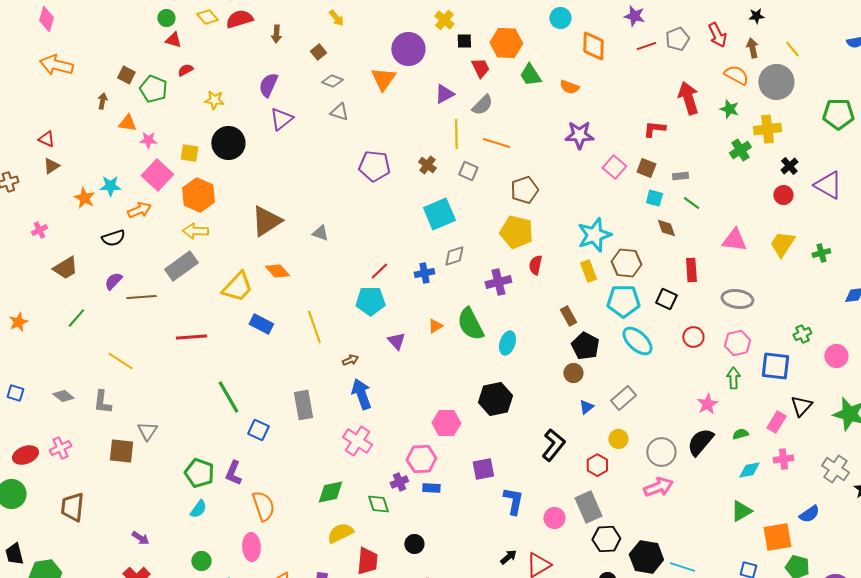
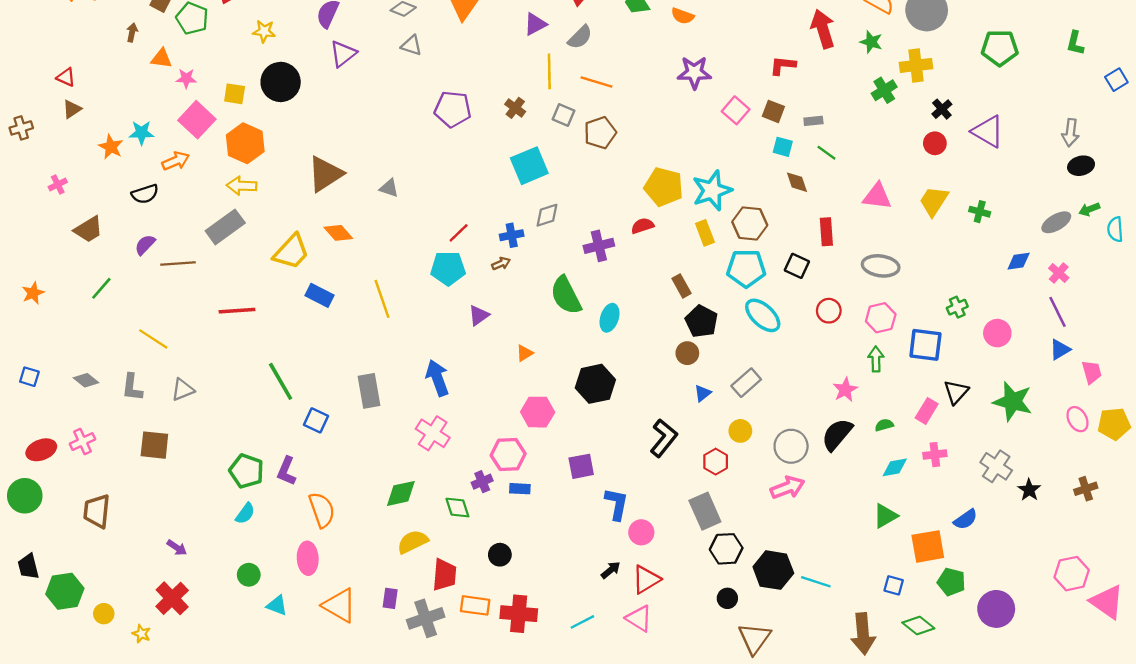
brown pentagon: (524, 190) -> (600, 133), moved
yellow pentagon: (516, 232) -> (664, 187), moved
green cross: (821, 253) -> (980, 212), turned 30
red semicircle: (535, 265) -> (642, 226), turned 60
orange triangle: (435, 326) -> (525, 353), moved
purple triangle: (396, 341) -> (479, 315), turned 36
brown arrow: (350, 360) -> (501, 264), moved
gray triangle: (147, 431) -> (183, 390), moved, turned 35
pink circle: (554, 518) -> (641, 532), moved

